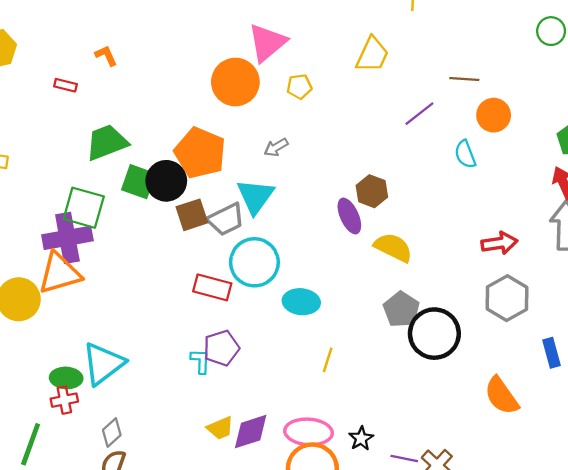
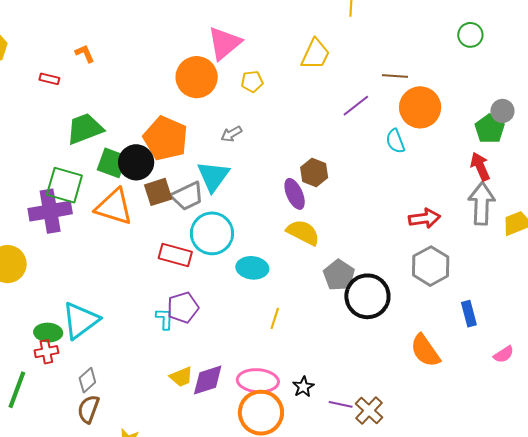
orange circle: (494, 115) -> (420, 107), size x1.4
yellow semicircle: (393, 247) -> (303, 232), moved
orange triangle: (60, 273) -> (114, 207), moved, turned 33

